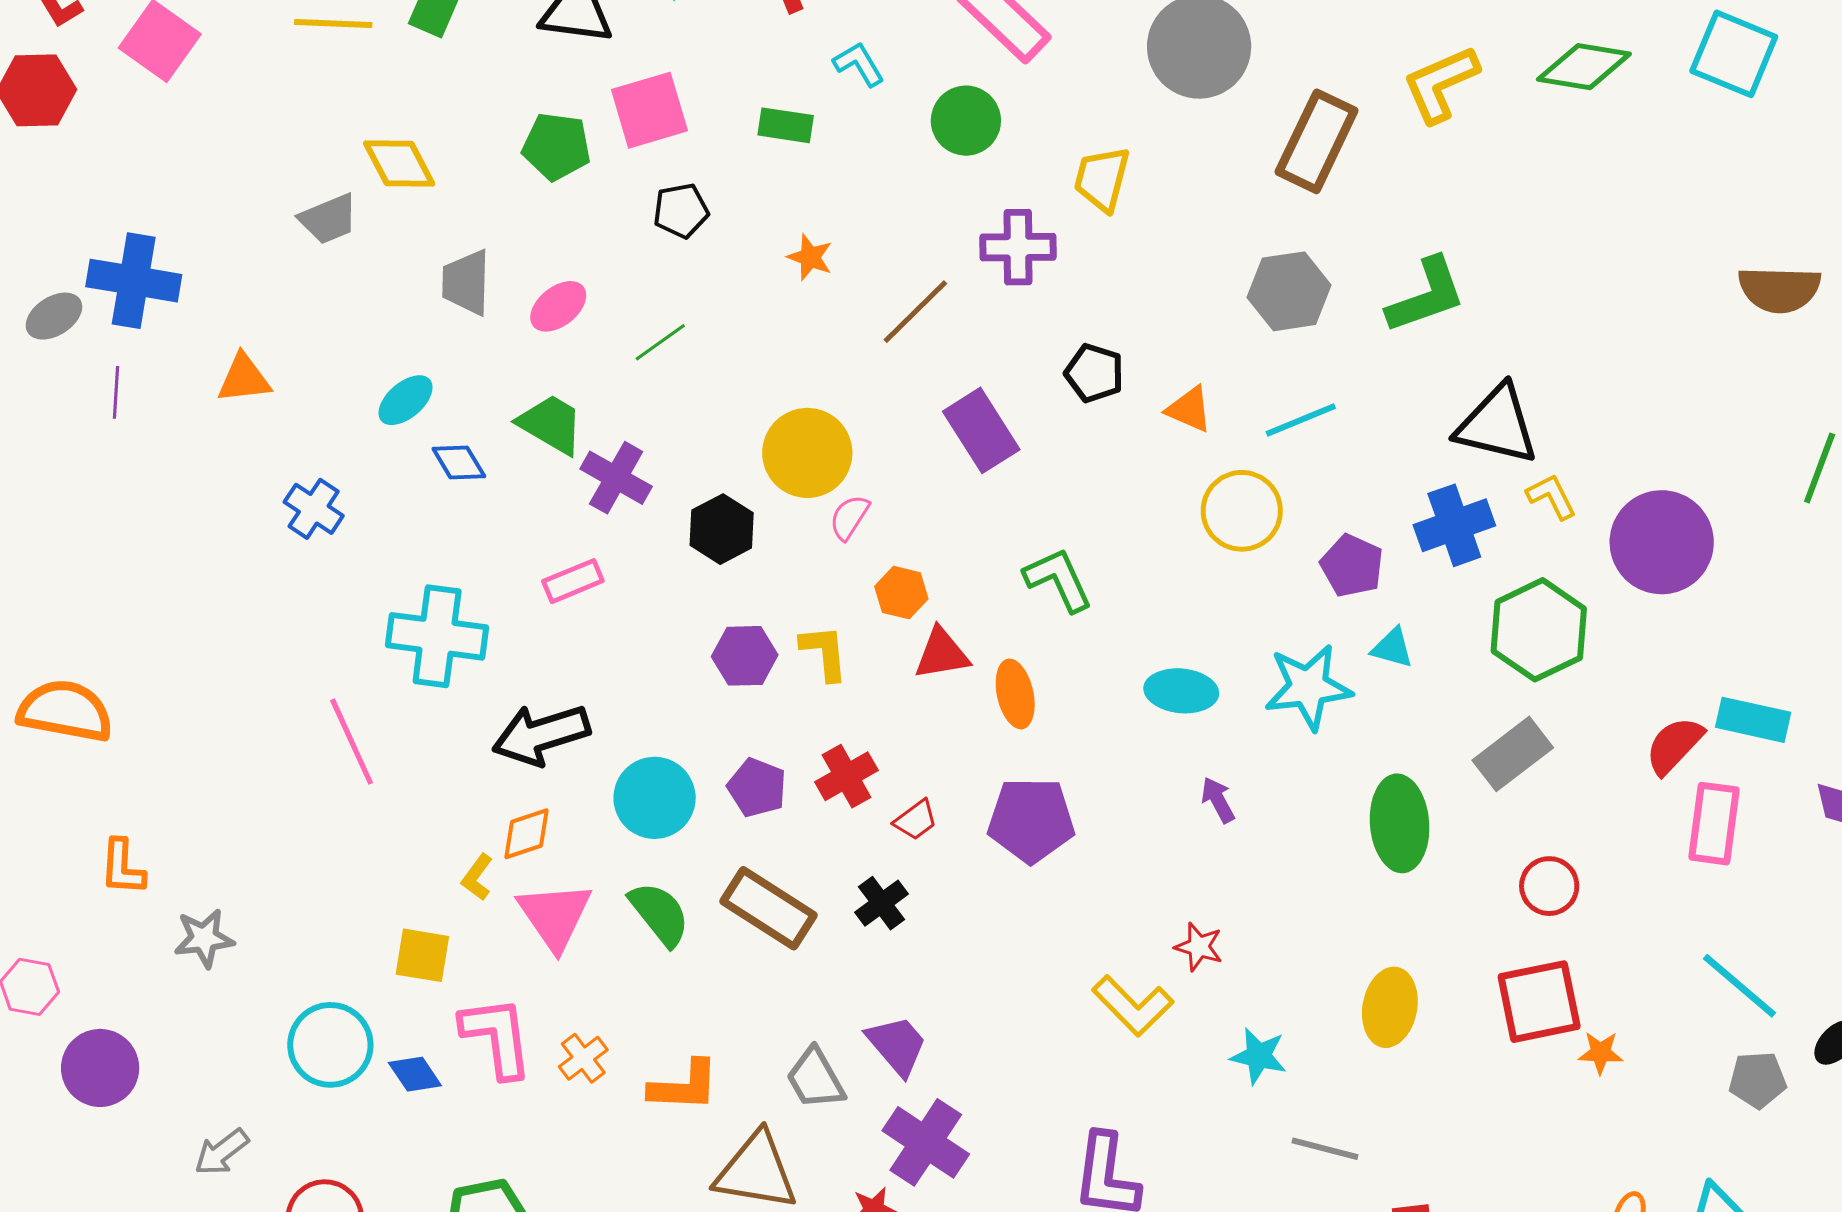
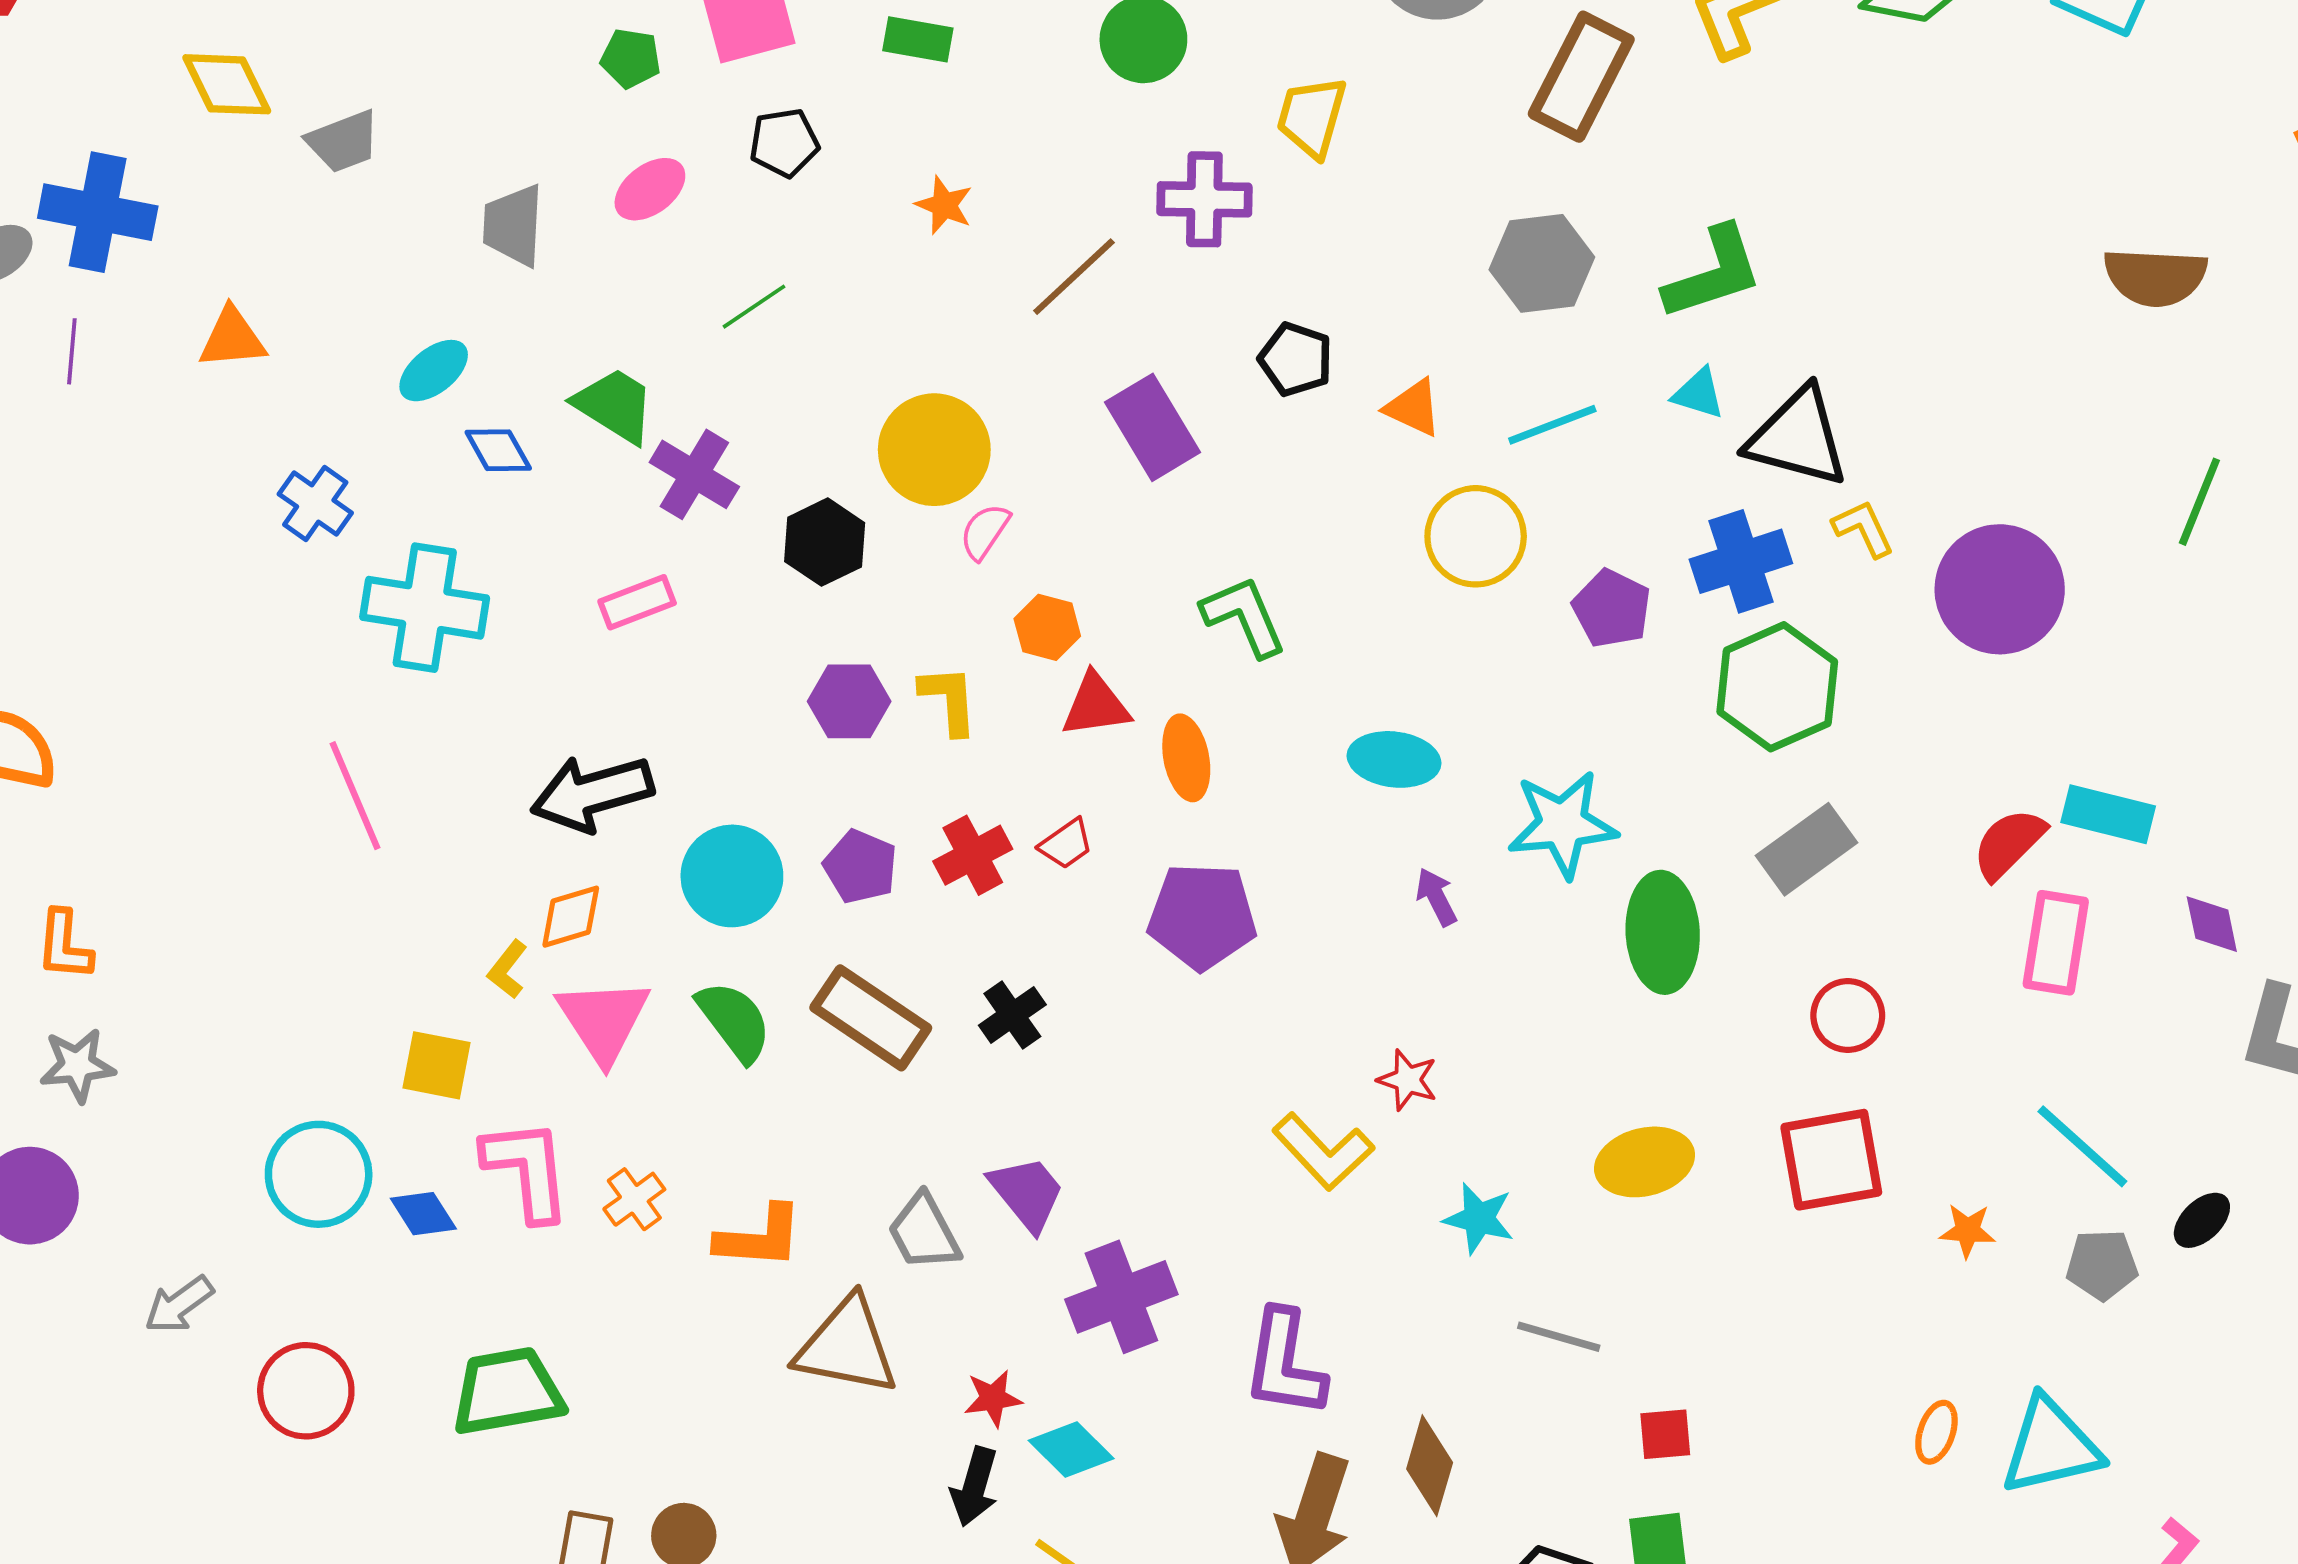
green pentagon: (557, 146) -> (631, 58), size x0.7
yellow diamond: (399, 163) -> (227, 84), moved
pink ellipse: (558, 306) -> (650, 189), moved
green hexagon: (1539, 630) -> (1777, 687), moved
cyan cross: (437, 636) -> (425, 608), moved
cyan triangle: (1392, 648) -> (1699, 394), moved
cyan star: (1308, 687) -> (1562, 824), moved
red trapezoid: (916, 820) -> (1066, 844), moved
gray star: (204, 938) -> (77, 1065), moved
yellow ellipse: (1390, 1007) -> (1645, 1162), turned 64
orange star: (1600, 1053) -> (1968, 1231), moved
purple cross: (926, 1142) -> (1121, 1297), moved, turned 34

